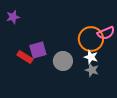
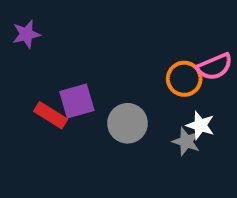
orange circle: (91, 39) -> (184, 79), size x0.7
white star: (91, 57) -> (200, 125), moved

